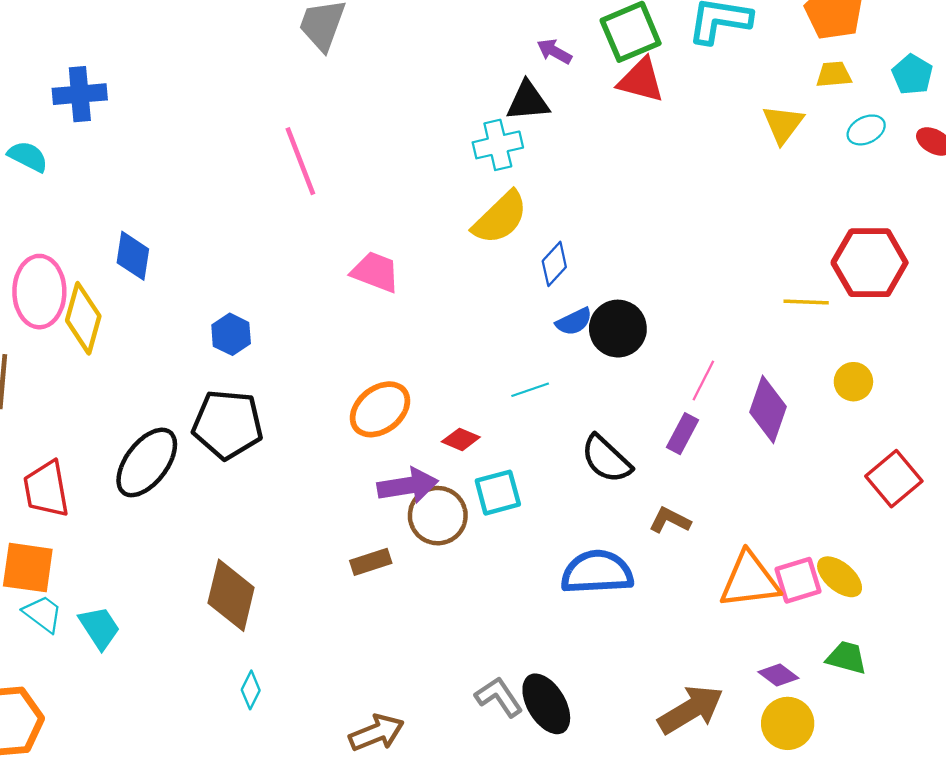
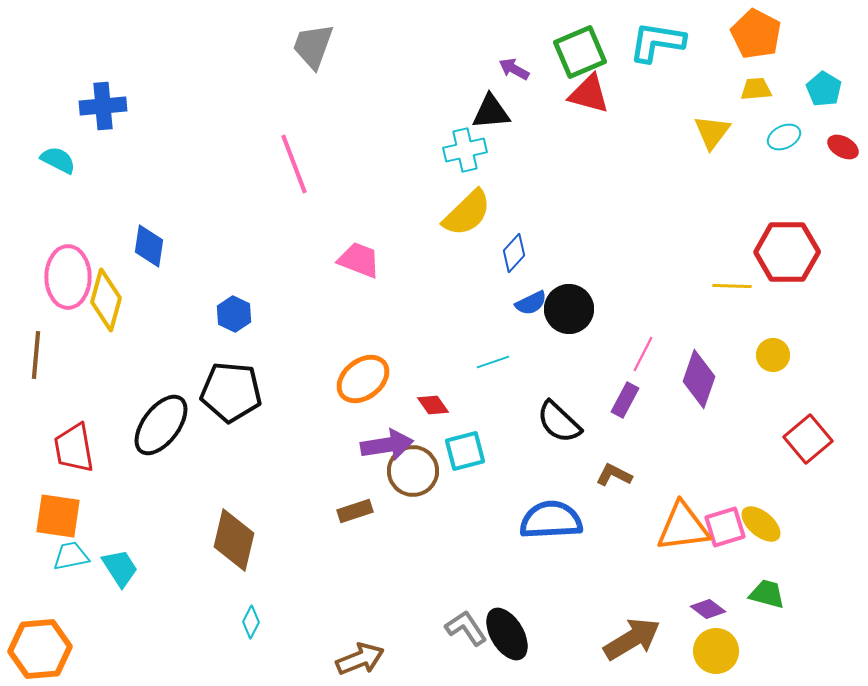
red diamond: (461, 439) -> (433, 405), turned 32
cyan trapezoid: (43, 614) -> (71, 556), turned -48

